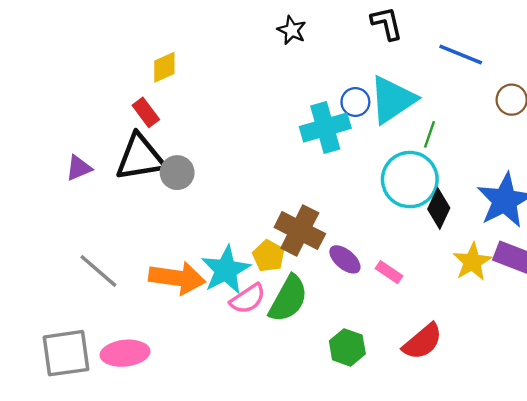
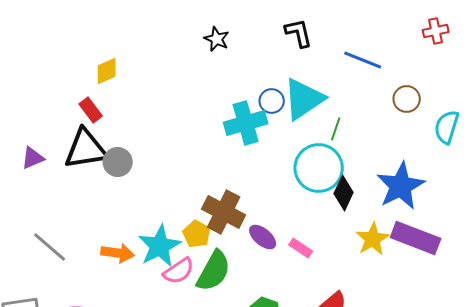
orange arrow: (177, 278) -> (118, 253), size x0.7

